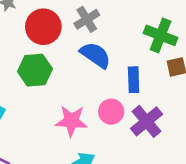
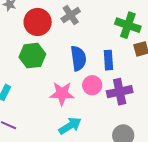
blue semicircle: (95, 55) -> (78, 58), moved, turned 50
purple cross: (146, 121) -> (120, 92), turned 30

